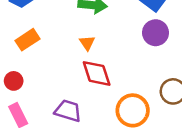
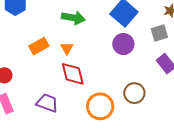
orange rectangle: (28, 40) -> (39, 46), moved

